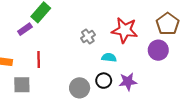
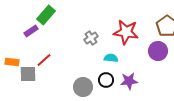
red line: (39, 60) -> (44, 60), turned 49
gray square: (22, 85) -> (28, 74), moved

